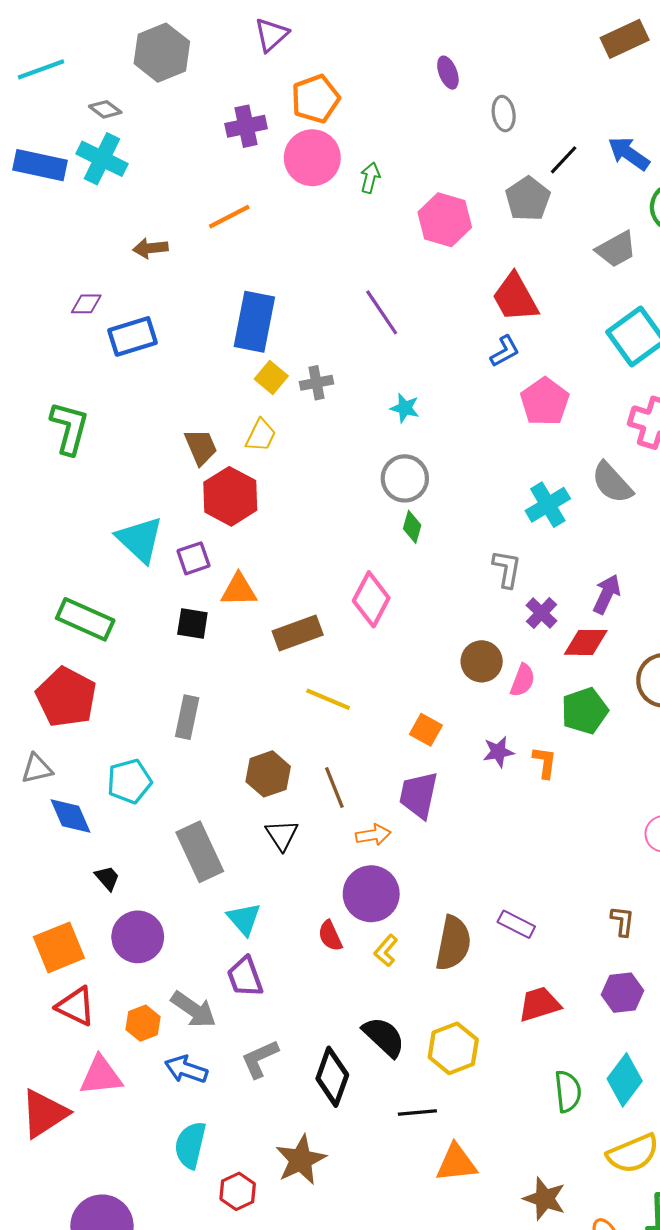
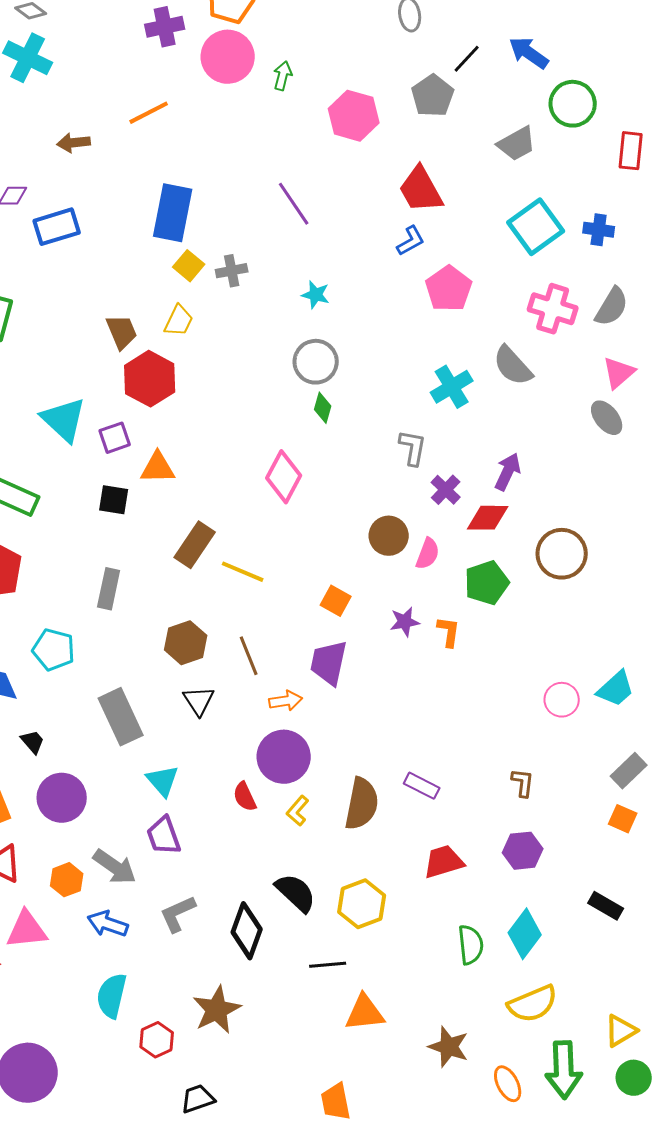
brown rectangle: (298, 633) -> (195, 545), moved, turned -36
cyan pentagon: (129, 781) -> (54, 650), turned 30

